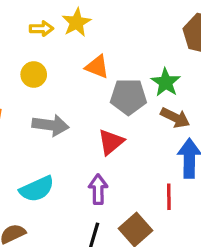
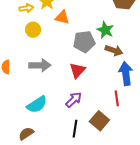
orange triangle: (97, 67) -> (62, 17), moved
yellow circle: (34, 74) -> (33, 30), moved
purple arrow: (98, 189) -> (74, 100), turned 54

